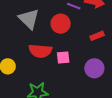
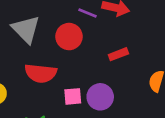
pink square: (63, 58) -> (73, 96), moved
purple circle: (94, 68) -> (100, 97), moved

